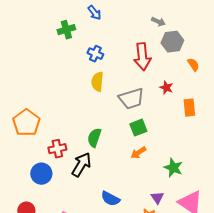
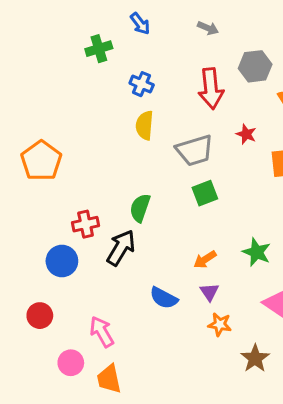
gray arrow: (158, 22) -> (208, 28), moved
orange pentagon: (26, 123) -> (41, 161), moved
orange arrow: (138, 153) -> (205, 260), moved
purple triangle: (157, 198) -> (209, 292), moved

